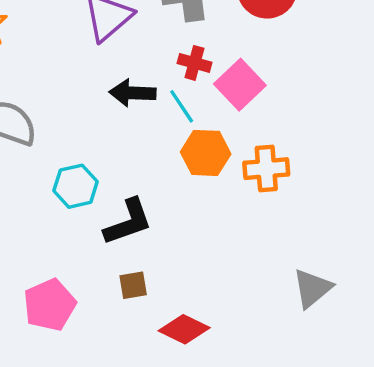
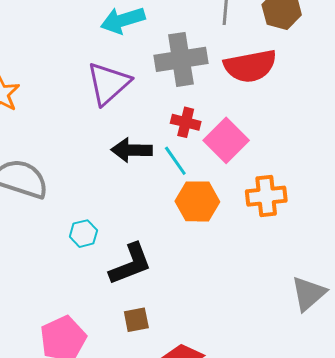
orange cross: (266, 169) -> (266, 196), moved
cyan hexagon: (76, 186) -> (83, 234), size x0.7
gray triangle: (312, 288) -> (308, 294), moved

